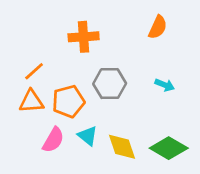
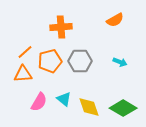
orange semicircle: (158, 27) -> (115, 20), turned 36
orange pentagon: (68, 101) -> (50, 61), moved

